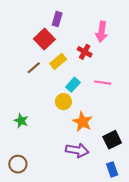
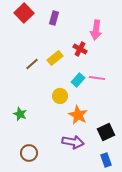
red square: (44, 39) -> (24, 13), moved
cyan rectangle: (73, 85) -> (78, 80), moved
brown circle: (18, 164) -> (29, 153), moved

